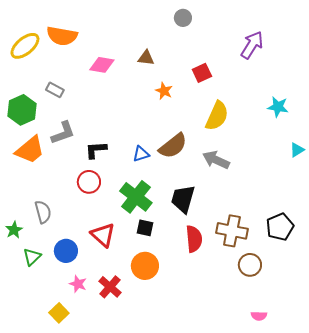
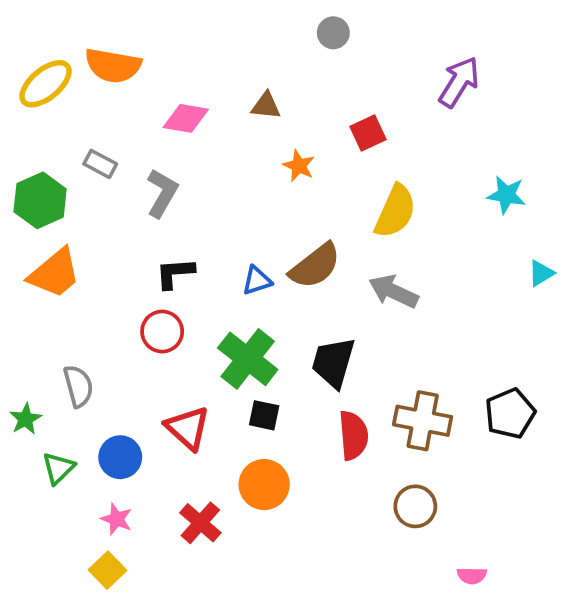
gray L-shape: (63, 133) -> (162, 193), moved, turned -40
brown circle: (250, 265) -> (415, 506), moved
pink star: (78, 284) -> (117, 519), moved

